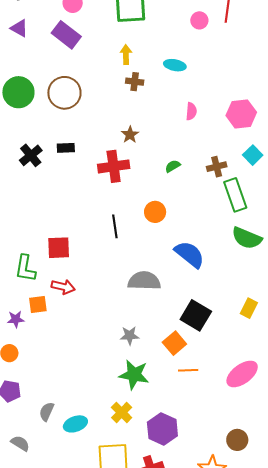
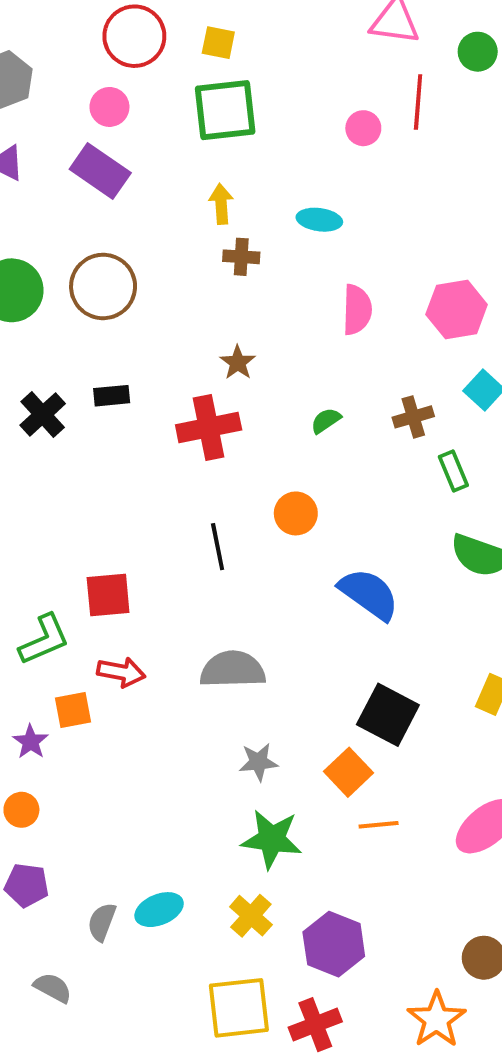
pink semicircle: (191, 111) -> (357, 310), size x1.4
green rectangle: (235, 195) -> (453, 471), size x0.6
green L-shape: (25, 268) -> (44, 640), turned -120
gray semicircle: (144, 281) -> (233, 669), moved
purple star: (16, 319) -> (31, 742), turned -30
cyan ellipse: (75, 424) -> (159, 910), moved

